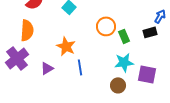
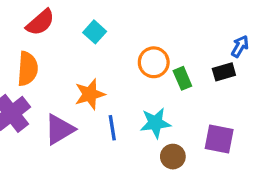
orange star: (66, 46) -> (90, 94), turned 30
cyan star: (124, 62) -> (155, 123), moved
purple triangle: (47, 68) -> (59, 129), size x1.5

